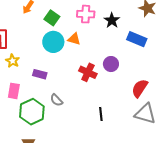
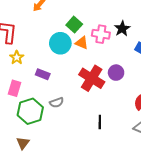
pink cross: (86, 14) -> (101, 34), moved
green square: (52, 18) -> (74, 25), moved
red cross: (88, 72) -> (92, 78), size x1.4
gray semicircle: (57, 100) -> (57, 103), turned -72

